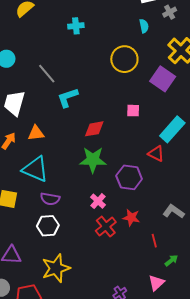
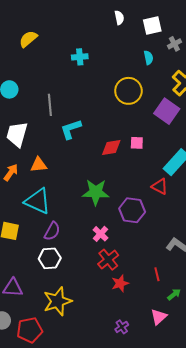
gray line: (47, 74) -> (50, 105), turned 35
red diamond: (94, 129) -> (111, 148), moved
purple semicircle: (50, 199) -> (52, 231), turned -72
red star: (131, 218) -> (120, 283), moved, turned -30

